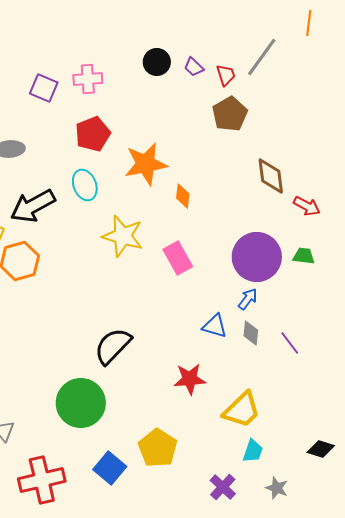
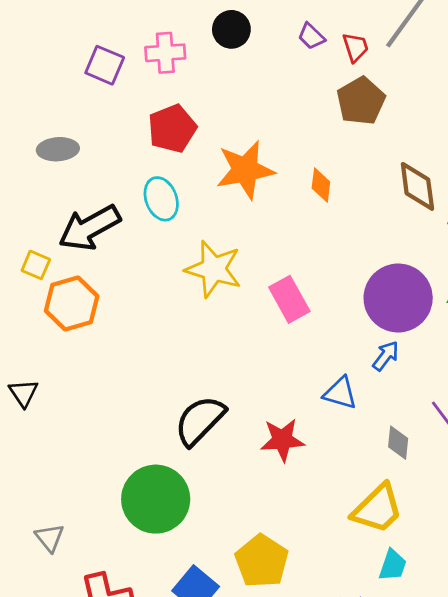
black circle: (157, 62) -> (231, 29), moved
orange diamond: (183, 196) -> (321, 185), moved
gray diamond: (251, 333) -> (398, 443), moved
red star: (190, 379) -> (282, 440), moved

